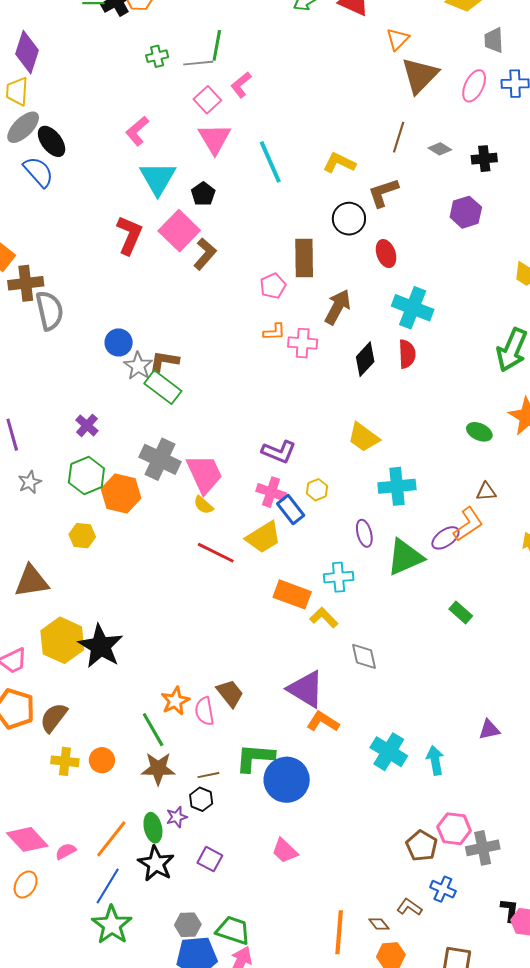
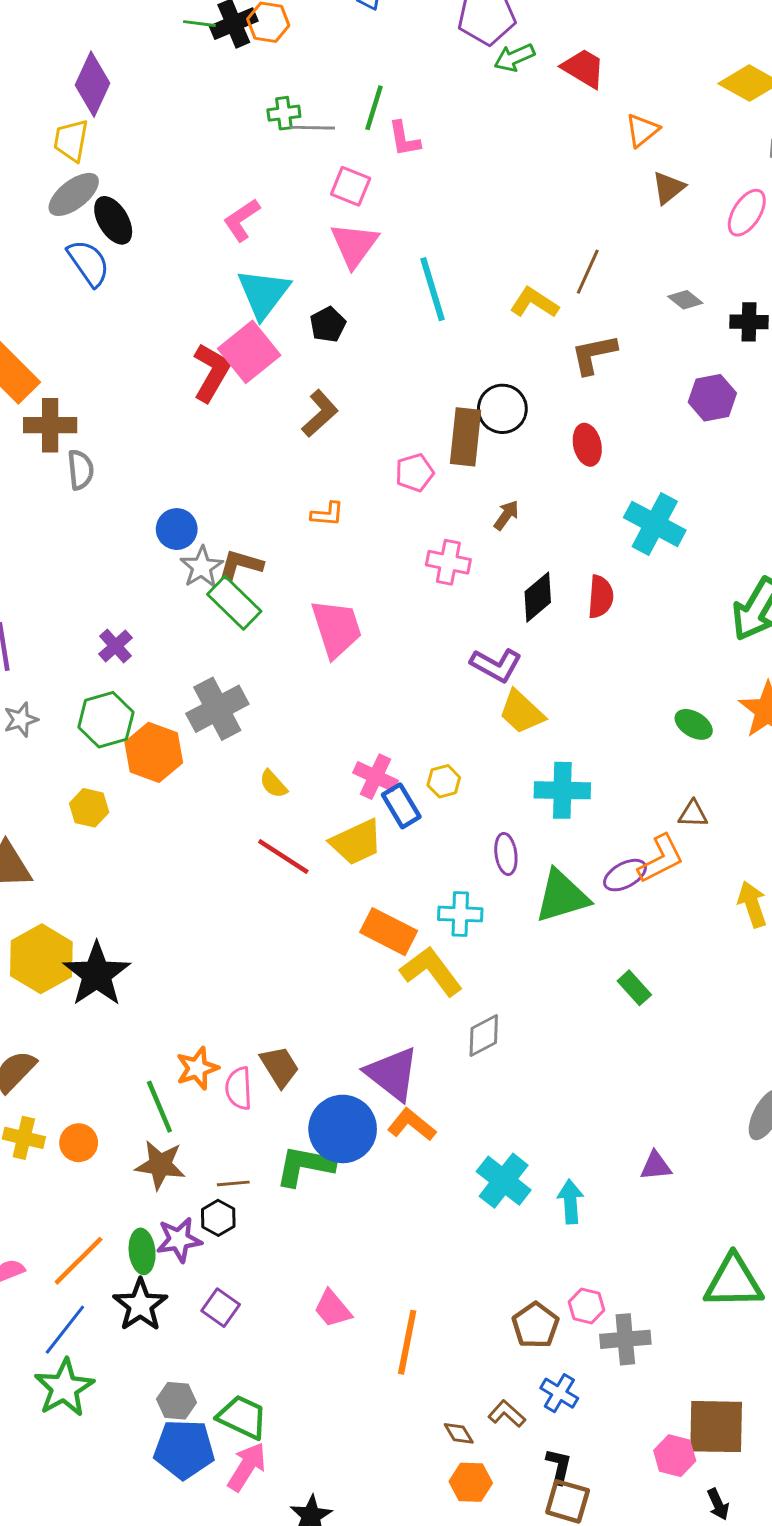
gray line: (198, 63) -> (313, 128), moved
brown triangle: (420, 75) -> (668, 188), size x0.6
pink L-shape: (241, 85) -> (404, 139), moved, turned -68
pink square: (207, 100) -> (351, 186), turned -32
brown line: (399, 137) -> (588, 272), moved
black circle: (349, 219) -> (502, 409), moved
pink square: (179, 231) -> (249, 352), moved
brown arrow: (338, 307) -> (506, 515), size x0.6
cyan cross: (413, 308) -> (655, 524), moved
gray semicircle: (50, 311) -> (80, 470), size x0.7
orange L-shape: (274, 332) -> (327, 514), moved
purple L-shape: (279, 452) -> (496, 665), moved
gray cross: (160, 459) -> (217, 709), turned 30
pink trapezoid: (204, 474) -> (337, 628), moved
yellow L-shape: (324, 618) -> (431, 971), size x1.5
gray diamond: (364, 656) -> (484, 1036), turned 68
blue circle: (287, 780) -> (343, 1129), moved
purple star: (177, 817) -> (179, 1240), size x1.4
pink hexagon: (454, 829) -> (587, 1306), size x0.7
black L-shape: (510, 910) -> (559, 1466), moved
orange line: (339, 932) -> (407, 1342), moved

